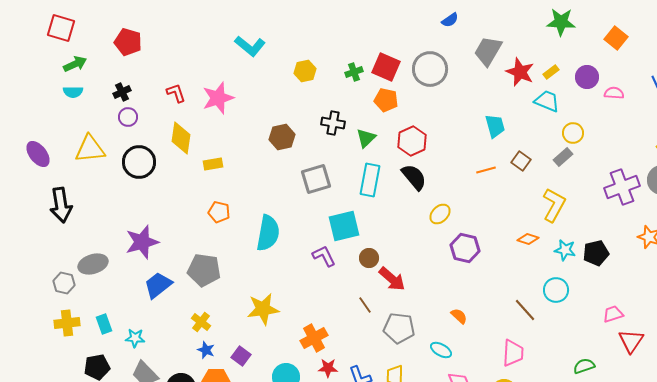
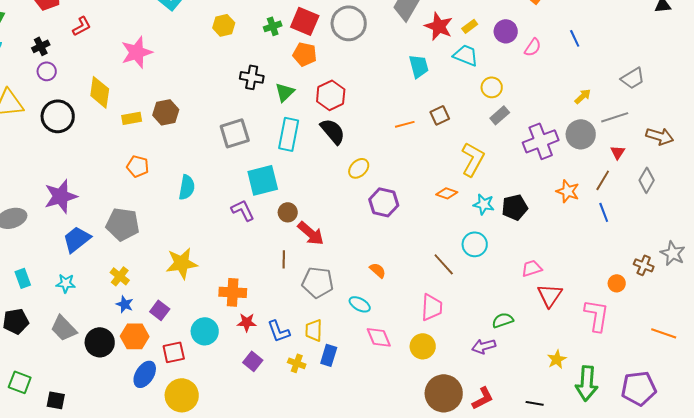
red L-shape: (176, 93) -> (82, 26), moved, turned 80
pink semicircle: (614, 93) -> (533, 47), turned 120
cyan trapezoid: (495, 126) -> (419, 66), moved
brown hexagon: (282, 137) -> (166, 112), moved
gray rectangle: (563, 157) -> (500, 115), moved
brown square: (521, 161) -> (440, 115), turned 30
cyan semicircle: (268, 233) -> (187, 187), size x0.7
brown line: (365, 305) -> (284, 259), turned 36
cyan star: (135, 338) -> (66, 283), moved
orange cross: (314, 338) -> (233, 292), turned 32

